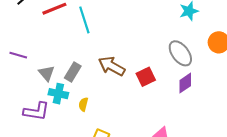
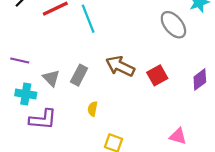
gray ellipse: (180, 53) -> (173, 25), moved
cyan cross: (58, 94) -> (26, 94), moved

